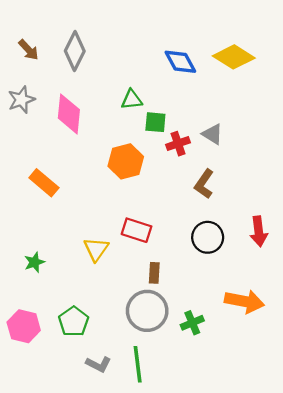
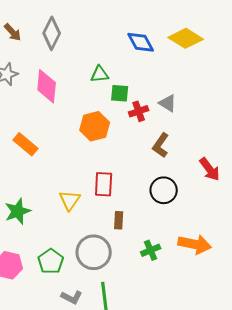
red rectangle: (136, 230) -> (104, 184), turned 75
red arrow: (259, 231) -> (210, 169), moved, turned -30
green star: (34, 262) -> (18, 211), size x1.5
gray circle: (147, 311) -> (94, 252), moved
green cross: (192, 323) -> (151, 250), moved

